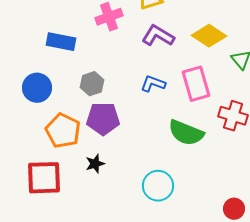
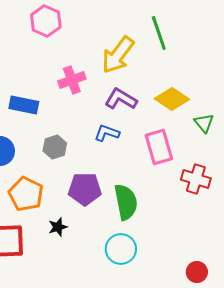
blue L-shape: (153, 84) -> (107, 133), moved
purple pentagon: (103, 119) -> (85, 189), moved
green semicircle: (186, 133) -> (126, 202), moved, turned -123

